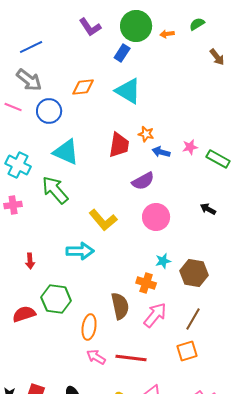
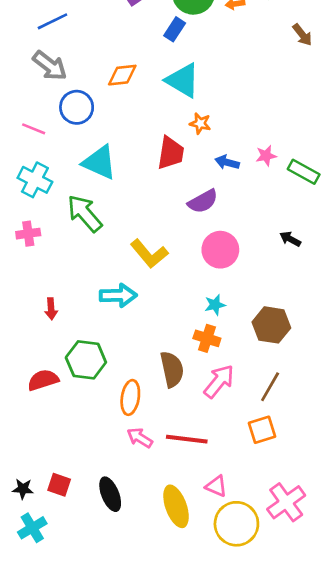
pink line: (13, 107) -> (34, 129), moved
orange star: (146, 134) -> (200, 123), moved
cyan star: (163, 261) -> (215, 305), moved

